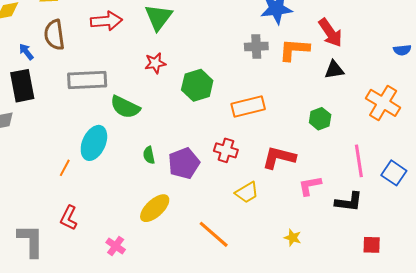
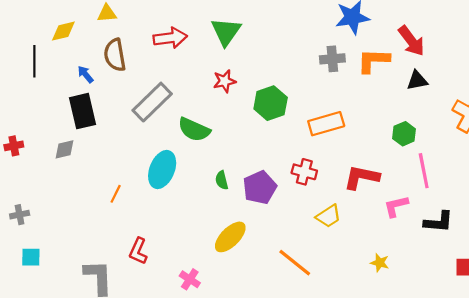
gray rectangle: (87, 80) -> (152, 102), turned -39
pink line: (359, 161) -> (424, 171), moved
orange line: (65, 168) -> (116, 194), moved

